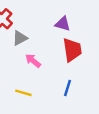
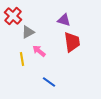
blue line: (67, 88) -> (49, 82), moved, turned -72
yellow line: (23, 93) -> (22, 59), moved, turned 64

